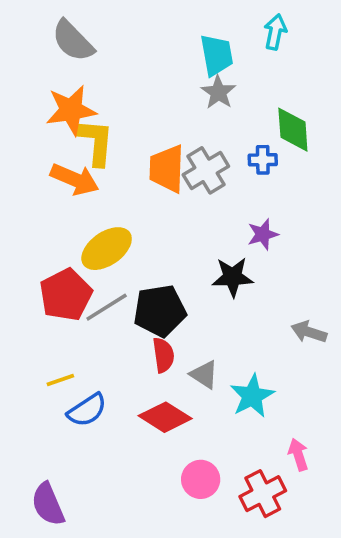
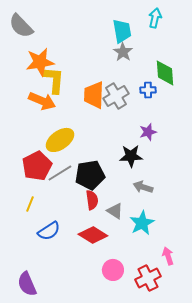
gray semicircle: (73, 41) -> (21, 26), moved
gray arrow: (309, 332) -> (143, 187), moved
yellow line: (60, 380) -> (30, 204), moved, turned -49

